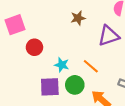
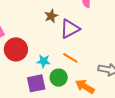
purple triangle: (109, 36) -> (70, 29), moved
red circle: (34, 47) -> (16, 49), size x1.5

